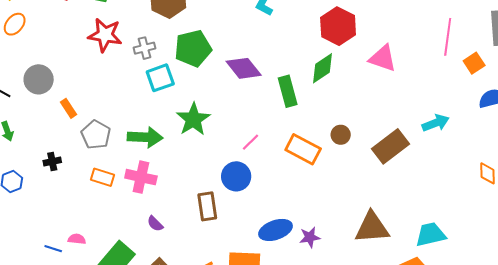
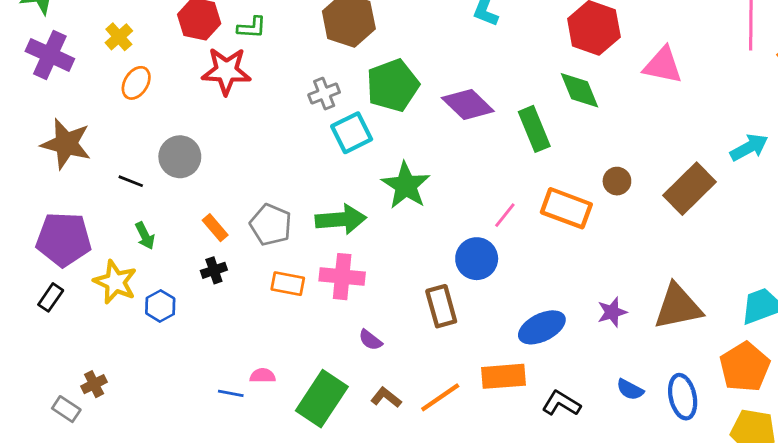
red star: (105, 35) -> (226, 71), moved
green diamond: (323, 68) -> (579, 90), turned -72
orange rectangle: (69, 108) -> (215, 228), moved
pink line: (250, 142) -> (505, 215), moved
purple star: (310, 237) -> (612, 312), moved

